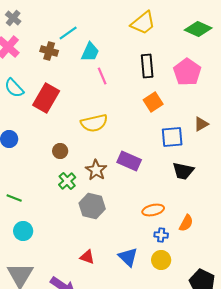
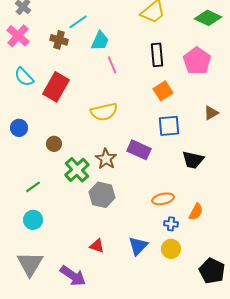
blue square: (172, 137) -> (169, 126), moved
brown circle: (60, 151) -> (54, 144), moved
green cross: (67, 181) -> (77, 170), size x1.4
green line: (14, 198) -> (33, 187), moved, turned -56
blue triangle: (128, 257) -> (138, 246), turned 30

